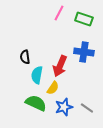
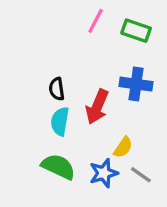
black semicircle: (25, 57) -> (57, 89), moved
yellow semicircle: (53, 88) -> (123, 147), moved

